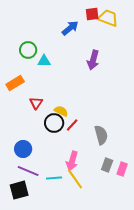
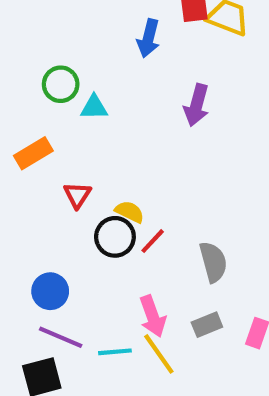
blue arrow: (70, 28) -> (148, 38), turned 144
pink arrow: (72, 161) -> (153, 316), turned -36
gray rectangle: (107, 165) -> (207, 325), moved, turned 48

